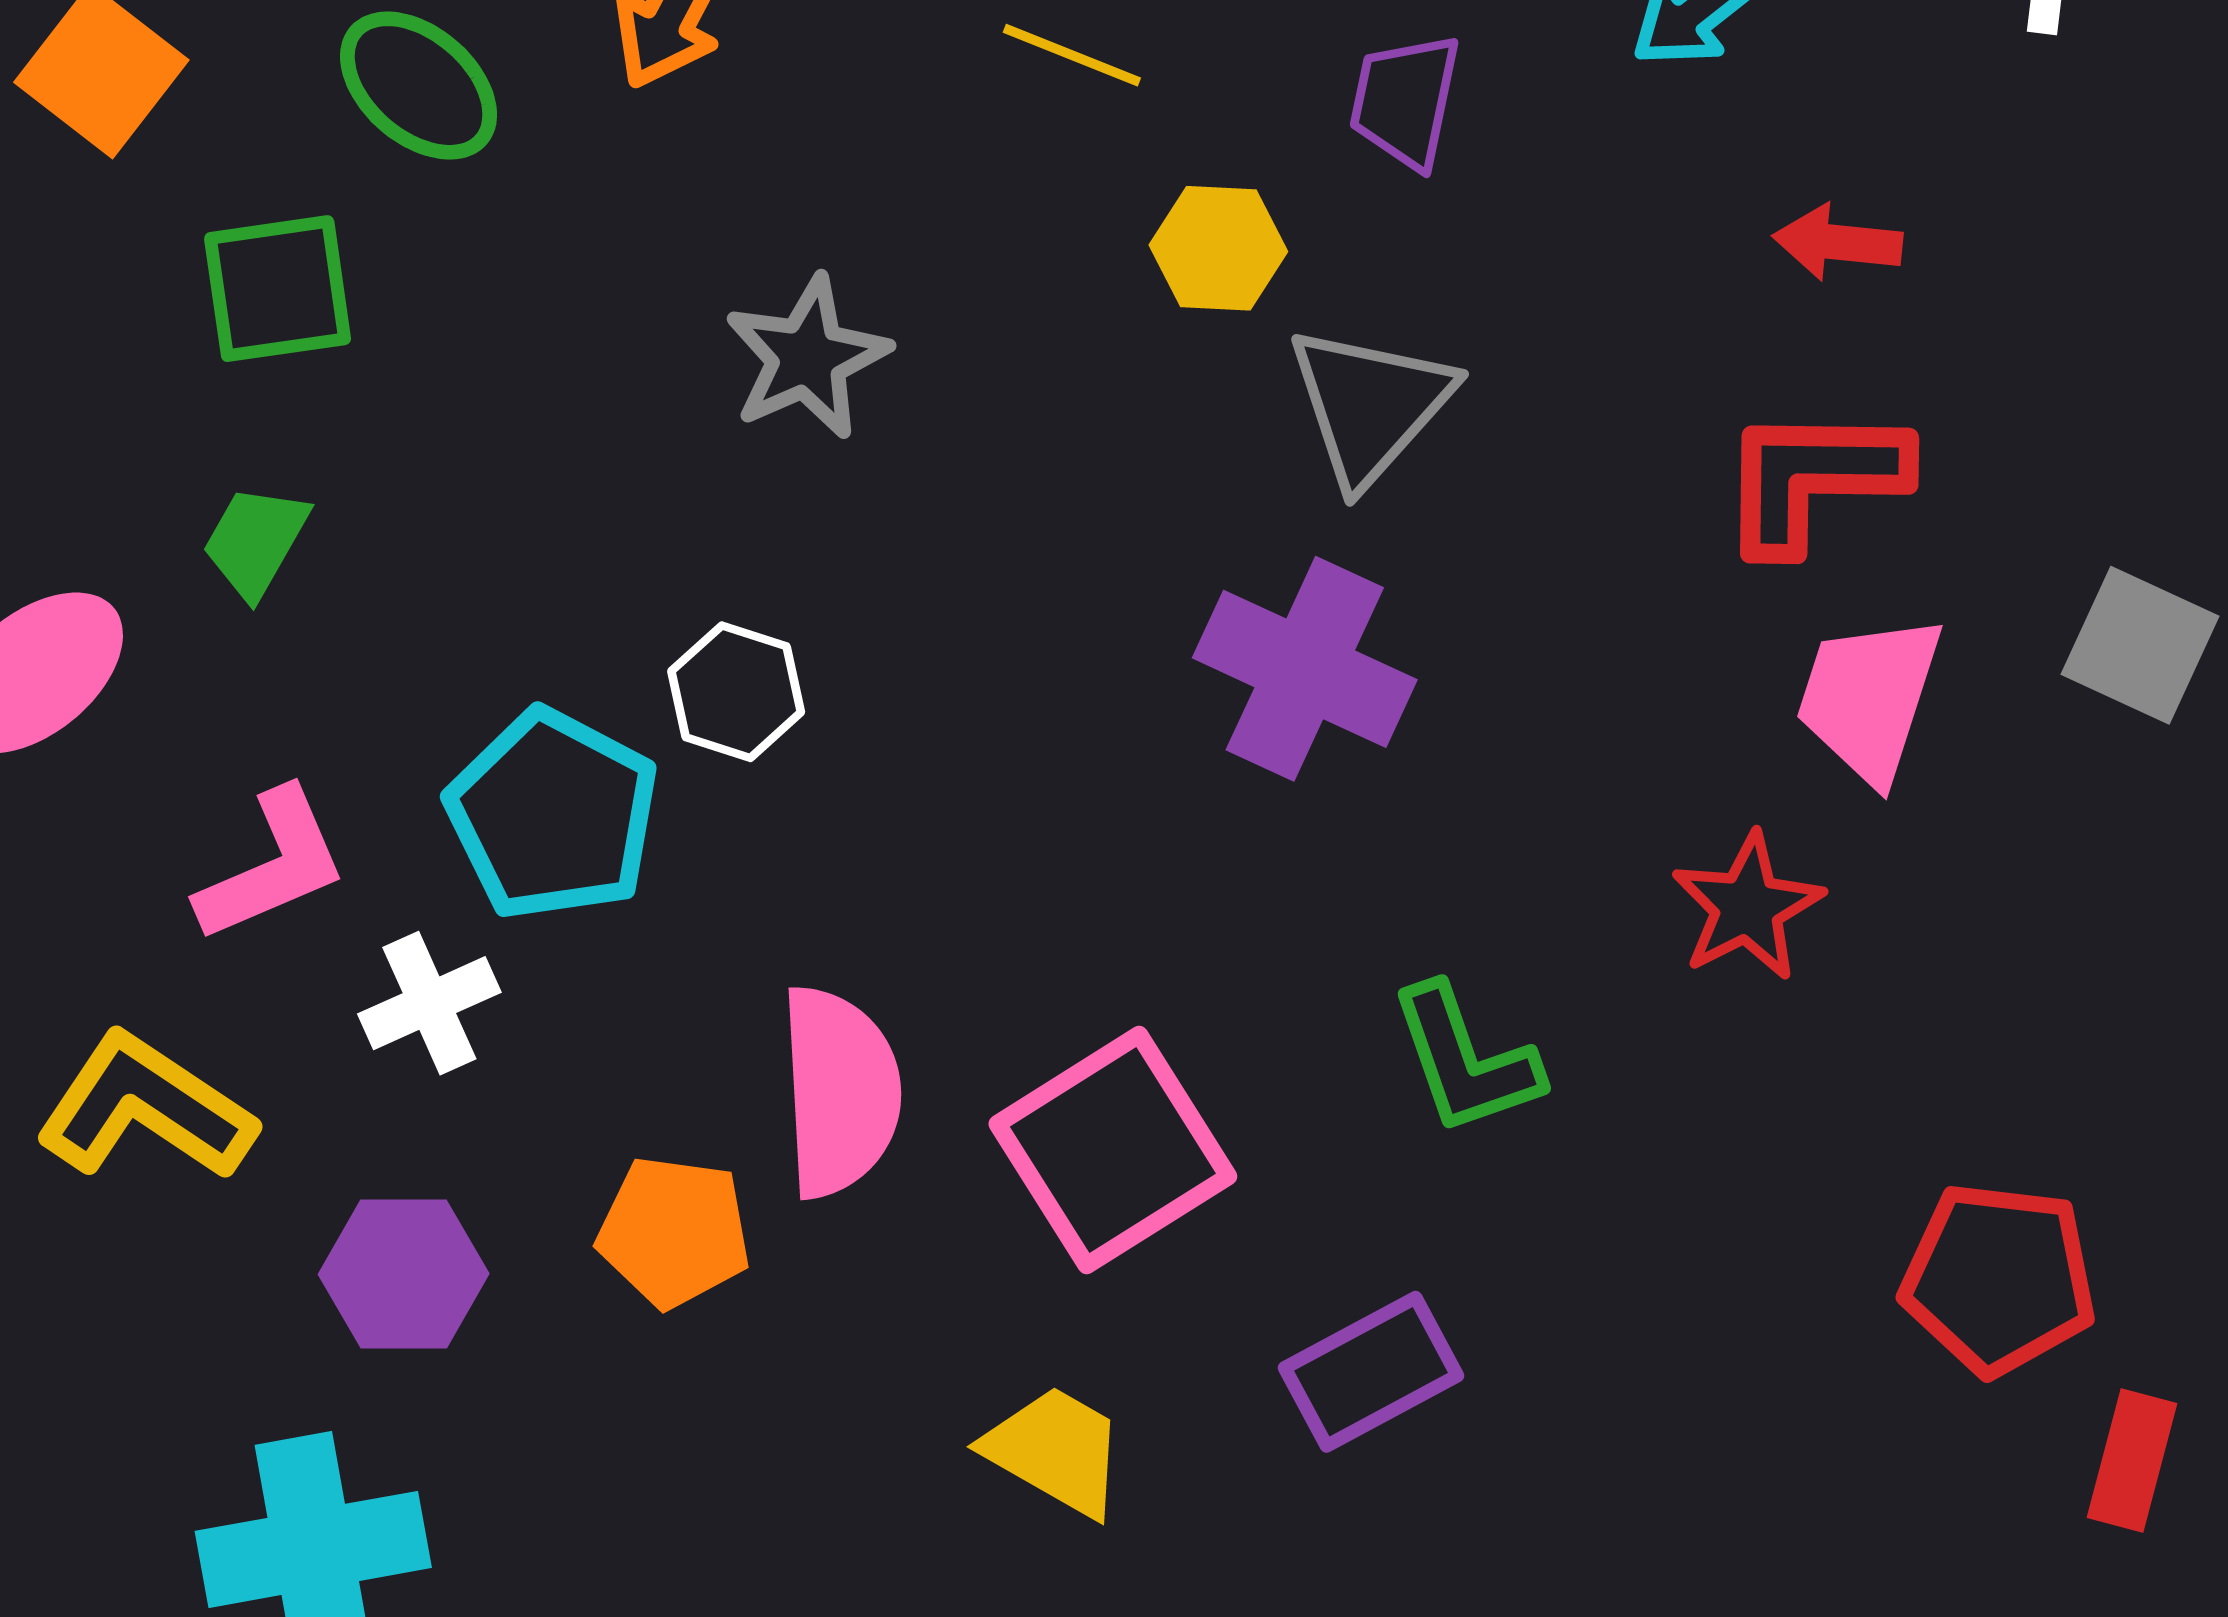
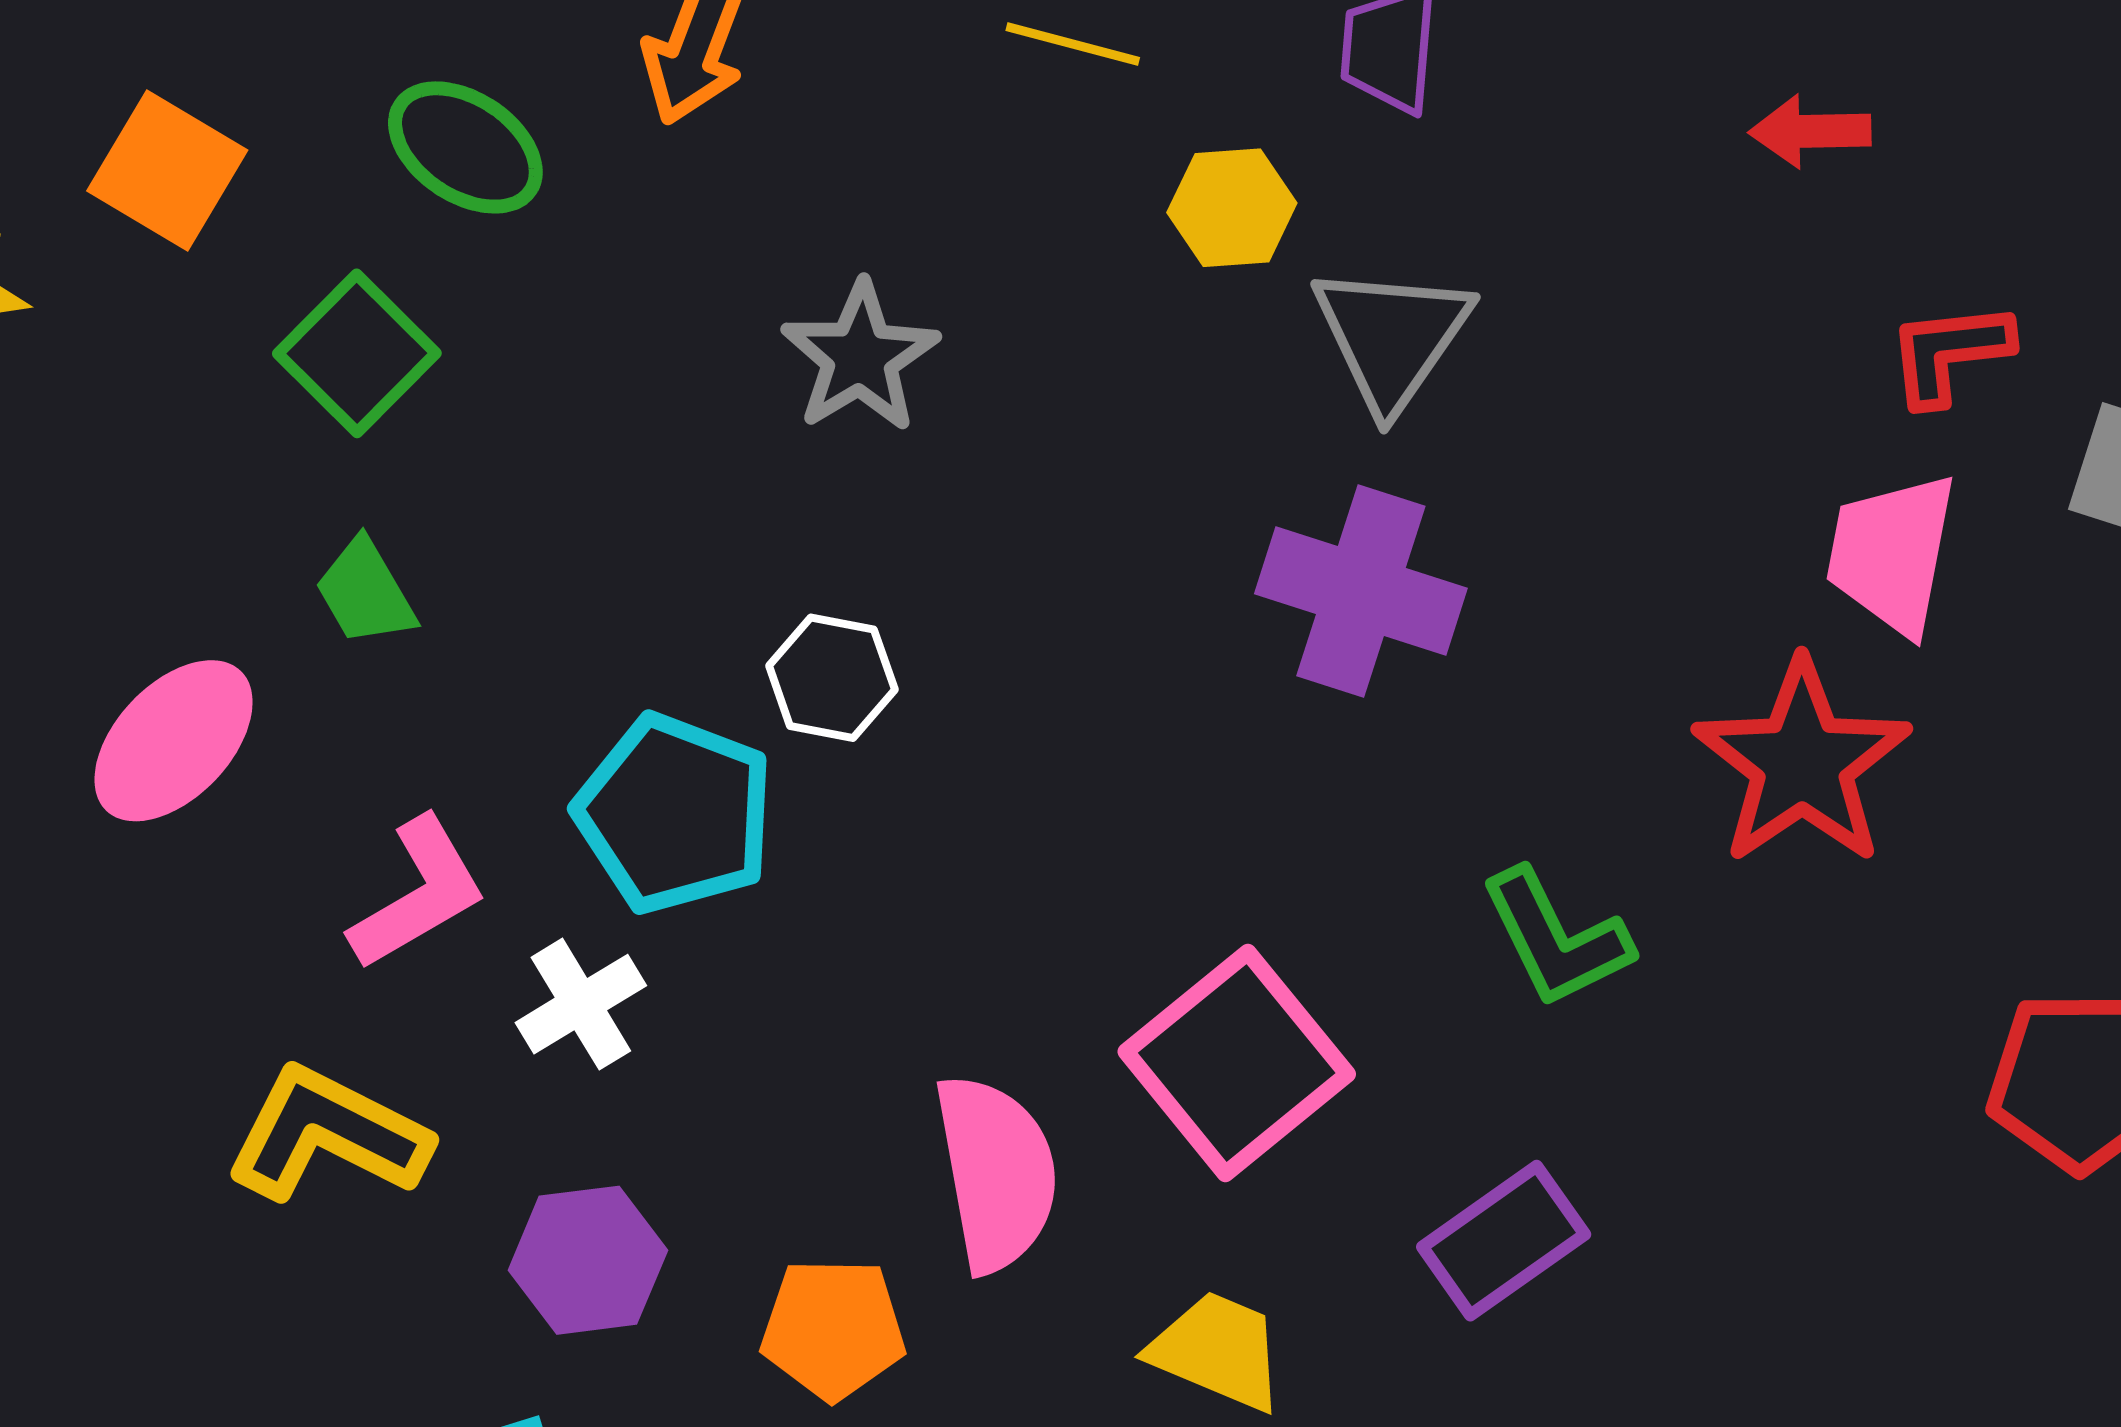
green square: (278, 289) -> (357, 353), turned -30
red L-shape: (1813, 478) -> (1949, 353), moved, size x0.7
green trapezoid: (255, 541) -> (365, 592), turned -53
red star: (1747, 907) -> (1802, 763), size x1.5
pink semicircle: (840, 1091) -> (996, 1173), moved
orange pentagon: (674, 1232) -> (833, 1329), moved

